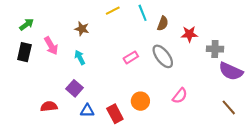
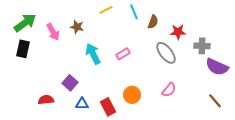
green arrow: (27, 24) -> (25, 23), size x1.6
pink arrow: (51, 46) -> (53, 32), moved
gray ellipse: (163, 56) -> (166, 53), moved
cyan arrow: (80, 57) -> (93, 54), moved, size x1.5

